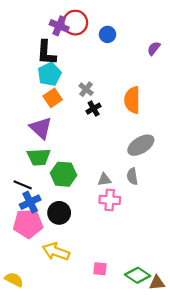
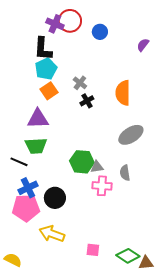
purple triangle: (41, 128) -> (38, 119), turned -45
green hexagon: (63, 174) -> (82, 162), moved
gray semicircle: (132, 176) -> (125, 173), moved
black line: (23, 185) -> (19, 162), moved

